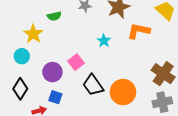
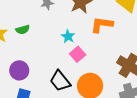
green semicircle: (54, 16) -> (23, 30), moved
pink square: (76, 62) -> (78, 54), moved

